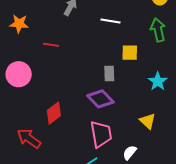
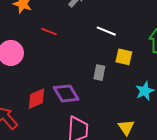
white line: (110, 21) -> (106, 31), moved
purple diamond: (100, 99) -> (66, 93), moved

